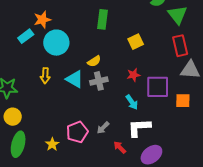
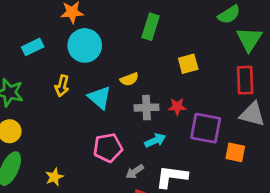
cyan rectangle: (26, 36) -> (33, 47), moved
gray cross: (99, 81) -> (146, 108), moved
cyan arrow: (132, 102) -> (155, 140), moved, turned -91
gray arrow: (103, 128) -> (135, 172), moved
pink pentagon: (77, 132) -> (108, 148), moved

